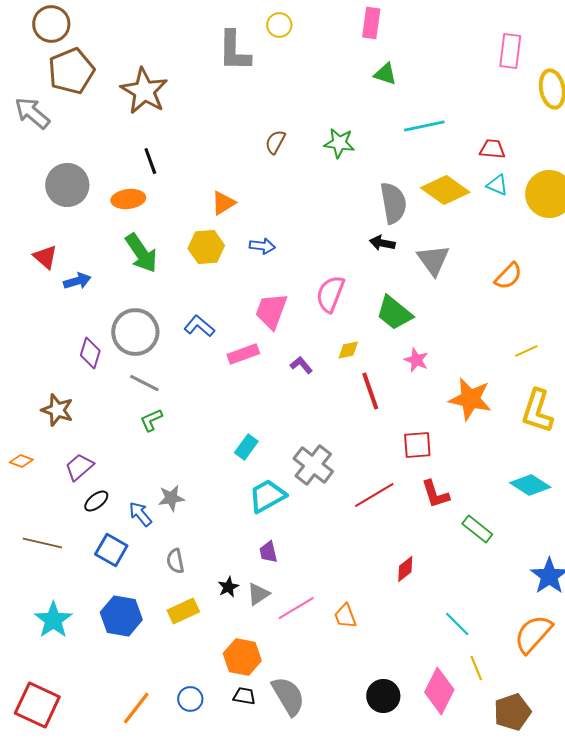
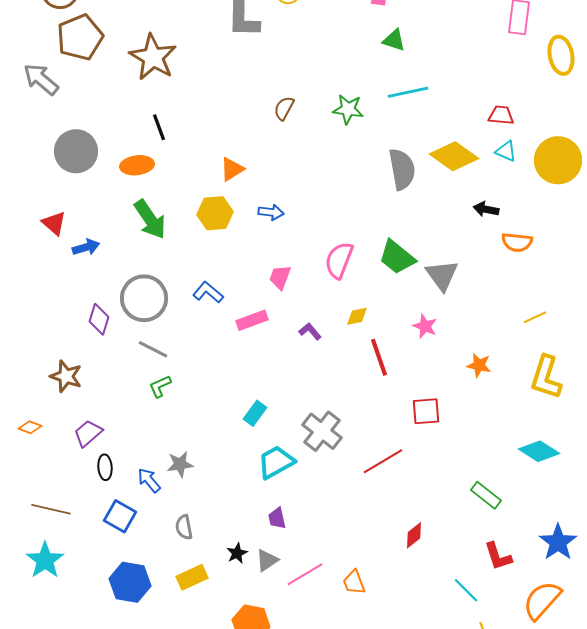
cyan line: (424, 126) -> (408, 92), moved
black arrow: (382, 243) -> (486, 209), moved
gray triangle: (433, 260) -> (442, 275), moved
orange semicircle: (508, 276) -> (517, 242), turned 52
pink trapezoid: (271, 311) -> (280, 277), size x0.7
green trapezoid: (394, 313) -> (397, 257), moved
orange star: (470, 399) -> (479, 365), size x0.6
red L-shape: (435, 494) -> (498, 556), moved
black ellipse: (96, 501) -> (105, 467), turned -55
cyan star: (53, 620) -> (45, 560), moved

